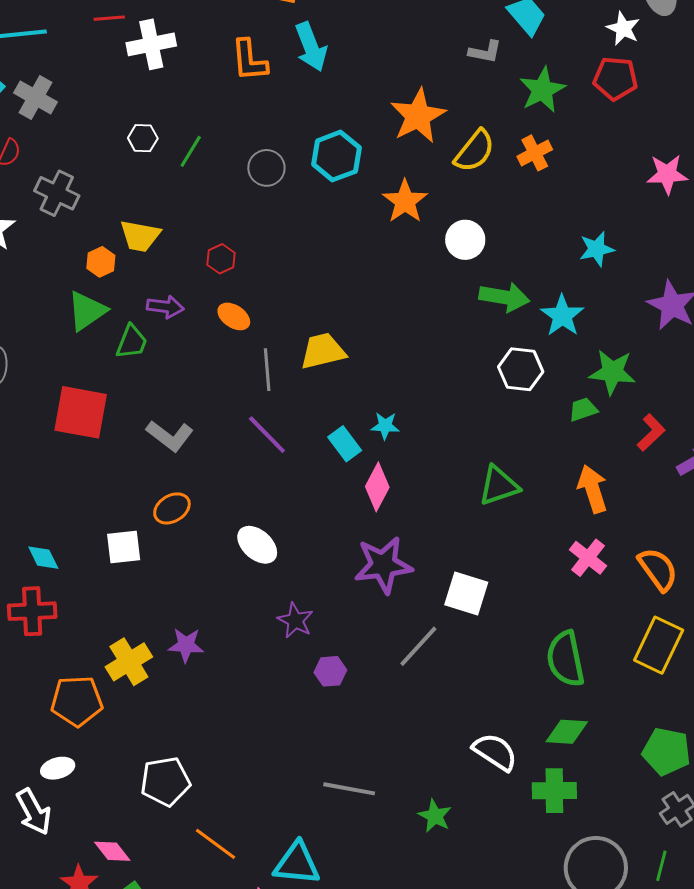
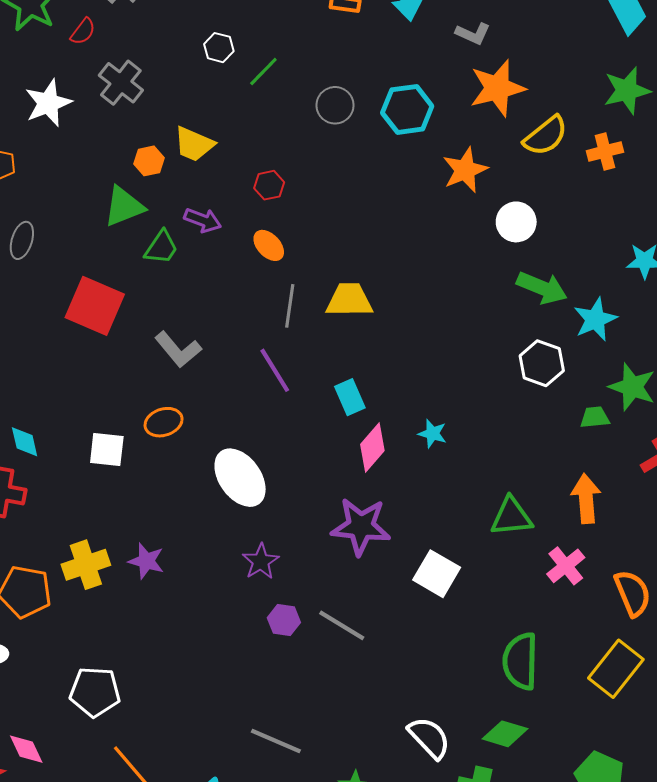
gray L-shape: (485, 52) -> (473, 34), moved
cyan star: (385, 426) -> (432, 434), moved
green triangle: (499, 486) -> (511, 517), moved
white ellipse: (257, 545) -> (240, 478), size x1.4
gray line: (418, 646) -> (342, 625), moved, turned 66

